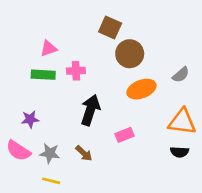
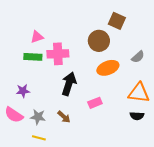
brown square: (110, 28) -> (117, 21), moved
pink cross: (76, 71) -> (58, 54), size x1.5

